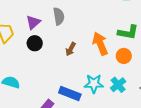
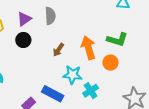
cyan star: (94, 84) -> (73, 75), moved
cyan cross: (118, 85) -> (91, 91), moved

